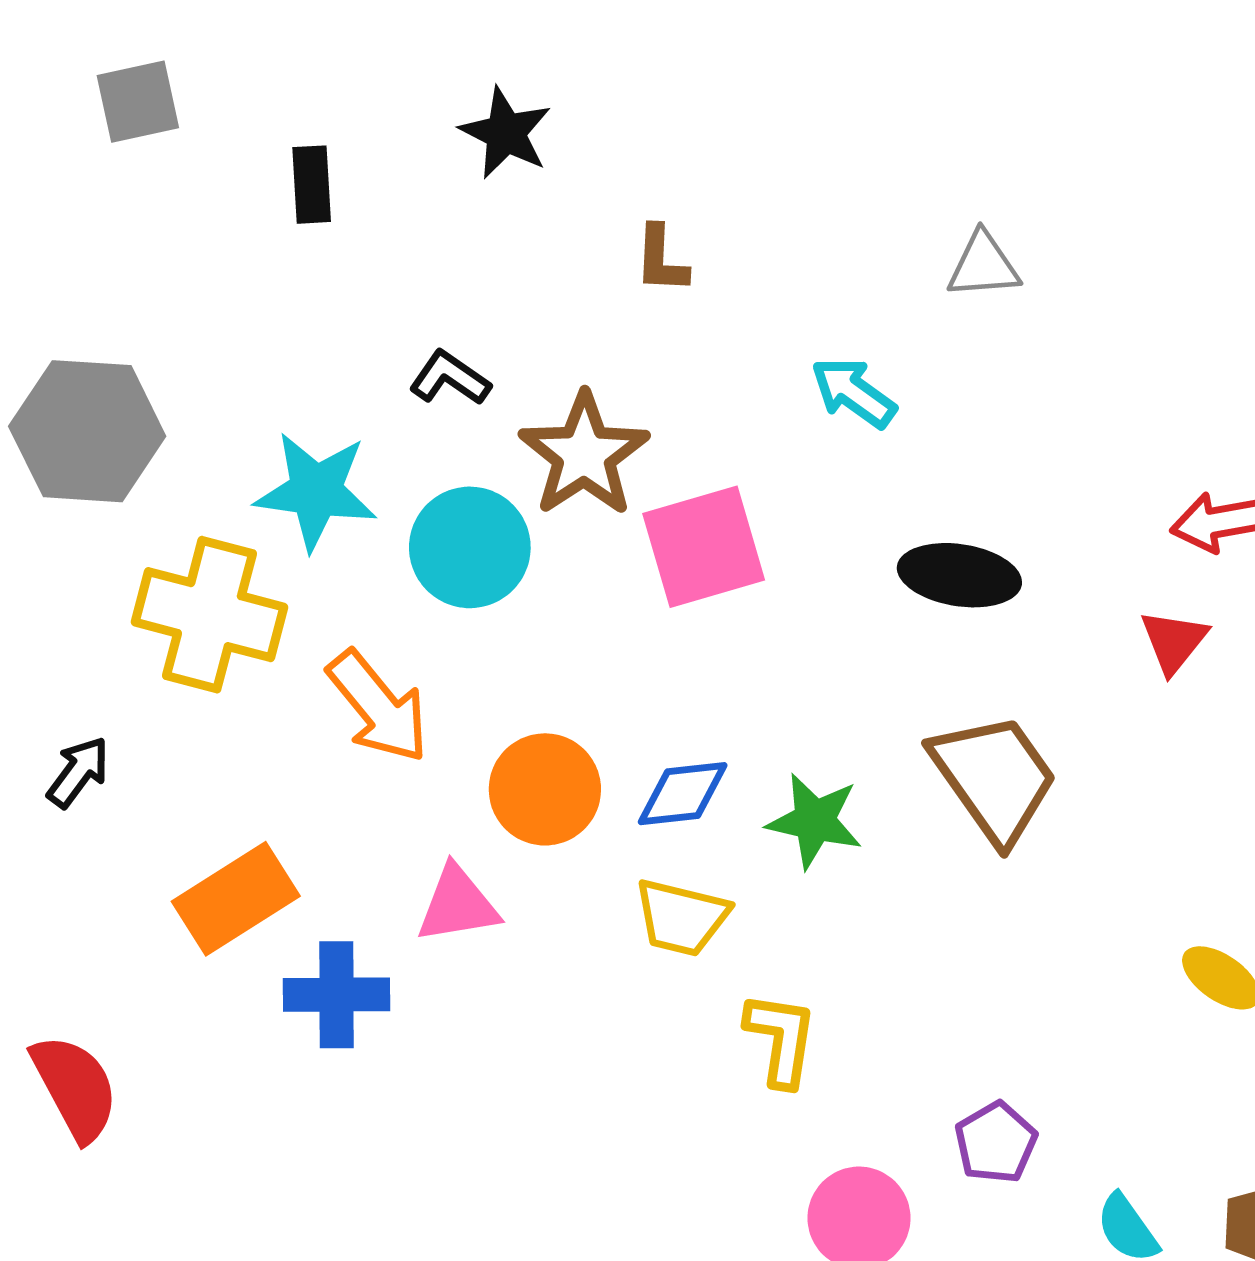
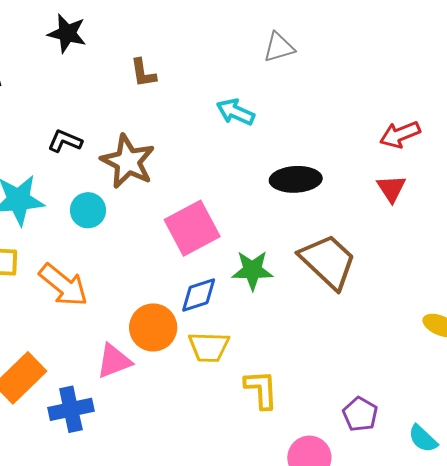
cyan circle: (470, 547) -> (88, 210), size x0.7
pink square: (704, 547) -> (192, 228), moved
orange circle: (545, 789) -> (153, 327), moved
green star: (815, 821) -> (252, 270), moved

